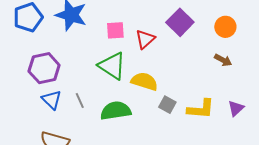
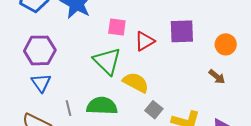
purple square: (180, 22) -> (182, 31), turned 32
gray line: (80, 100) -> (68, 108), moved

